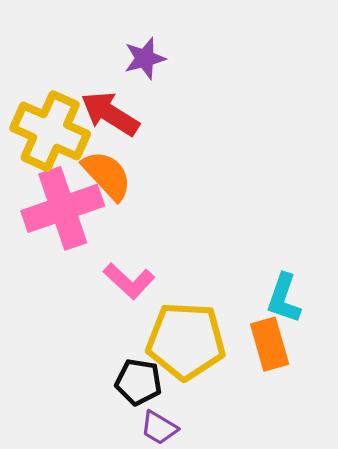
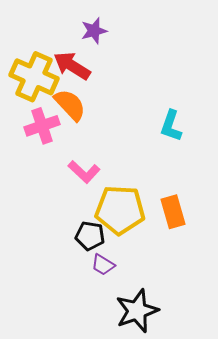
pink cross: (63, 208) -> (42, 126), size x0.7
cyan L-shape: (284, 298) -> (171, 126), moved

